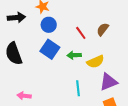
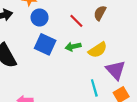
purple triangle: (108, 82) -> (116, 70), turned -42
cyan line: (78, 88) -> (94, 88), moved

